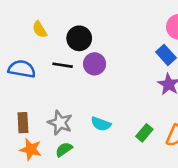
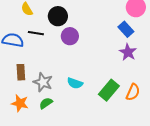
black line: (63, 65) -> (36, 33), moved
brown rectangle: (23, 123) -> (21, 72), moved
green rectangle: (144, 133) -> (109, 90), size x1.5

